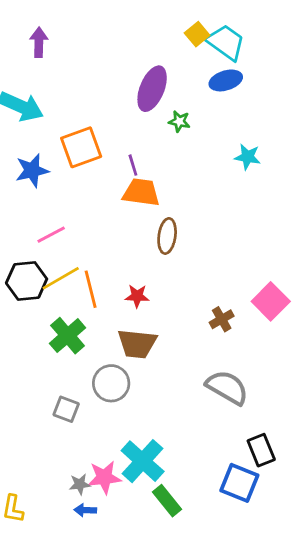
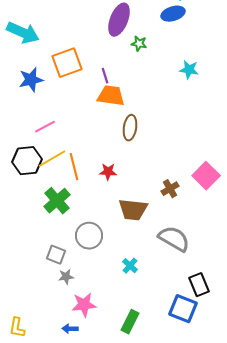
brown trapezoid: (137, 344) -> (133, 210), moved
cyan cross: (143, 461) -> (130, 266), moved, size x0.5
gray star: (80, 484) -> (66, 277), moved
green rectangle: (167, 501) -> (130, 322), turned 65

